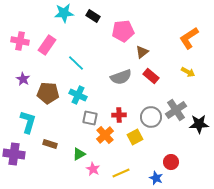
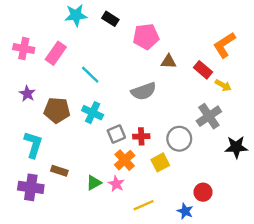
brown triangle: (142, 52) -> (169, 62), turned 40
red rectangle: (151, 76) -> (203, 70), moved
gray cross: (176, 110) -> (209, 116), moved
gray square: (90, 118) -> (116, 134), moved, turned -35
purple cross: (14, 154) -> (31, 187), moved
pink star: (93, 169) -> (116, 184), moved

